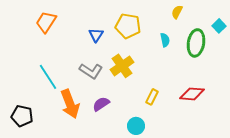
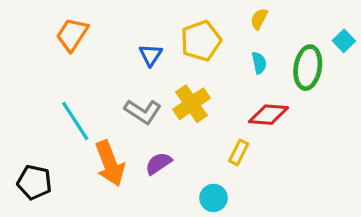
yellow semicircle: (177, 12) -> (259, 19), moved
yellow pentagon: (128, 26) -> (201, 41), turned -30
red diamond: (192, 94) -> (268, 115), moved

